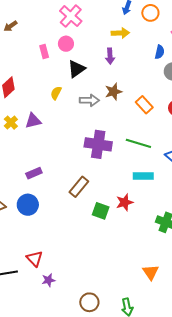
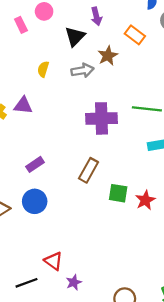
black triangle: (77, 69) -> (75, 36), moved
orange rectangle: (144, 105) -> (135, 35), moved
purple triangle: (33, 121) -> (23, 105), turned 30
red star: (125, 202) -> (145, 200), moved

